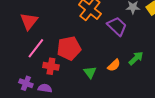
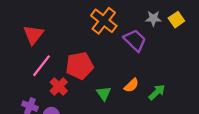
green arrow: (136, 58) -> (157, 92), moved
red cross: (51, 66) -> (59, 86), turned 35

